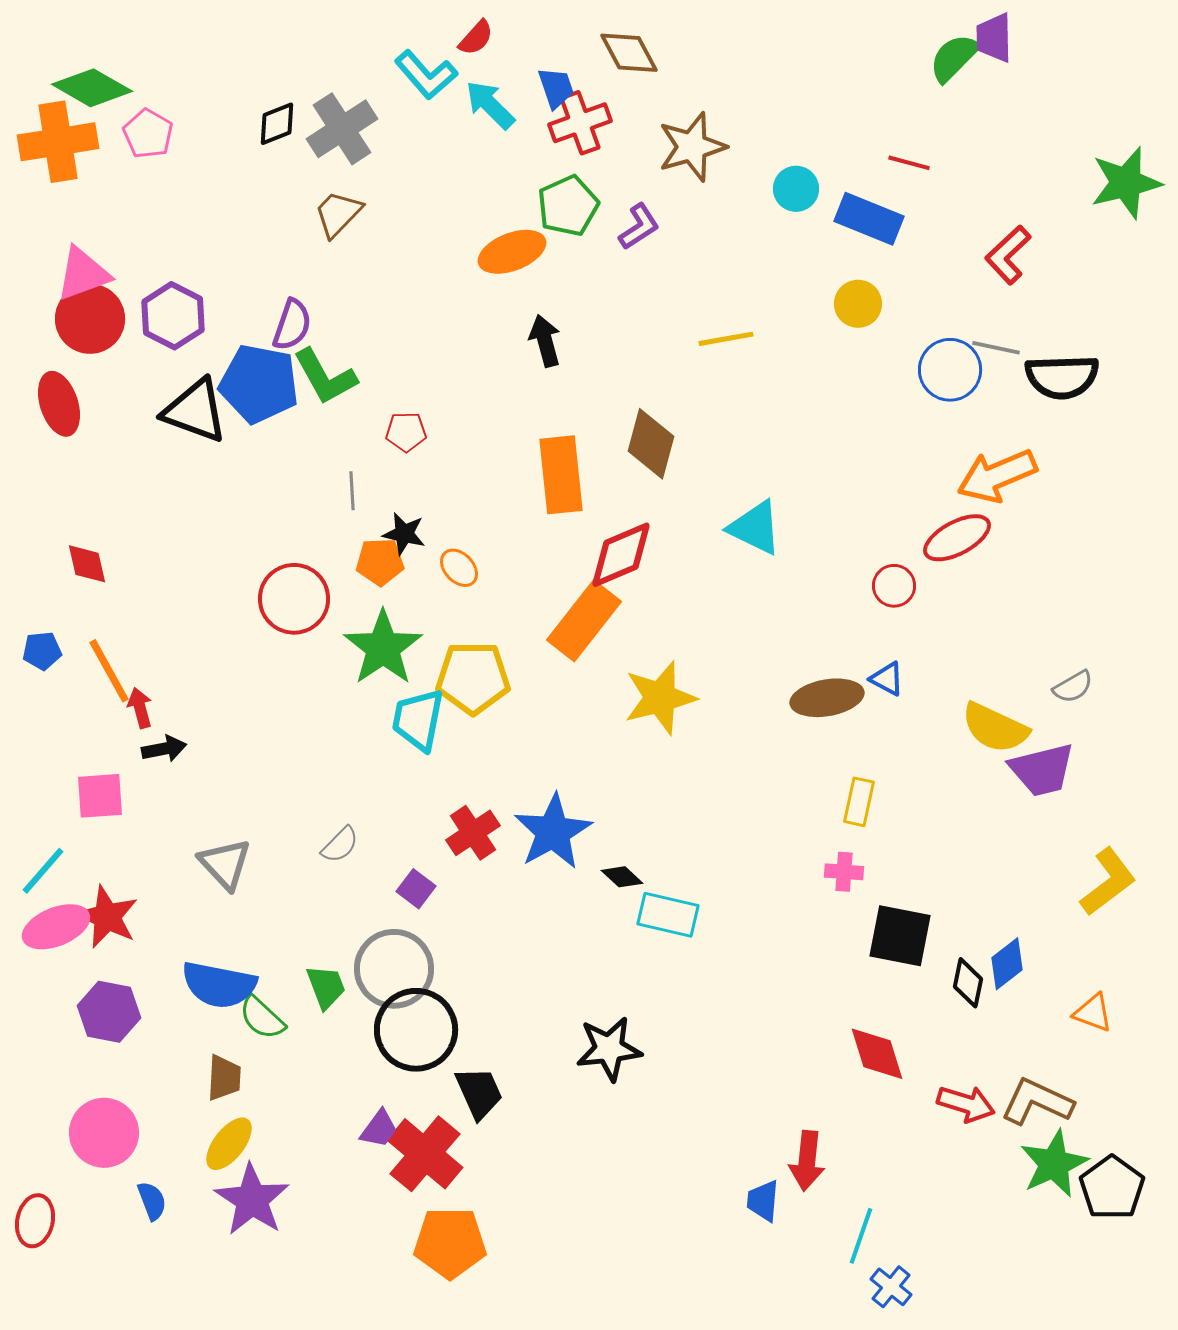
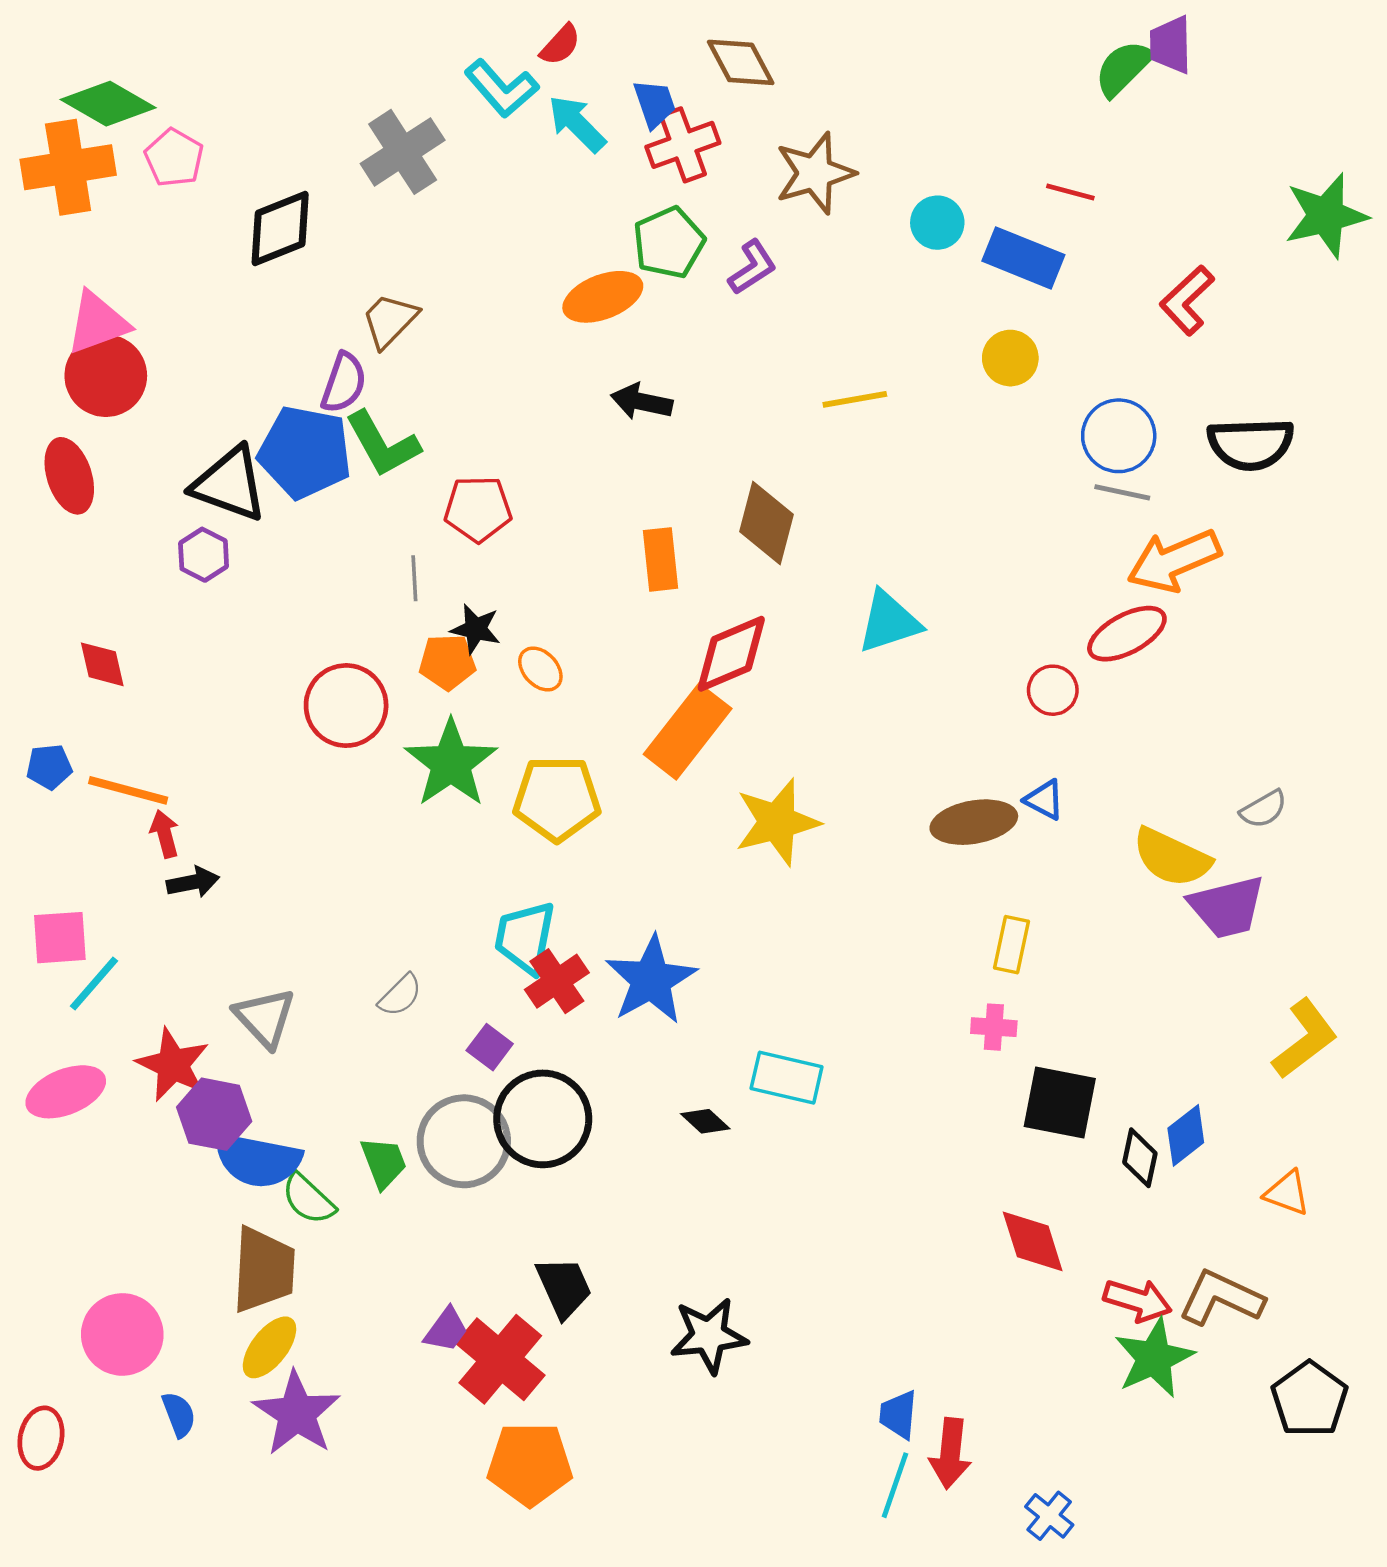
black diamond: (277, 124) -> (280, 228), moved, size x1.5
brown trapezoid: (338, 214) -> (390, 320), moved
purple hexagon: (173, 316) -> (204, 555), moved, size x0.7
black arrow: (545, 341) -> (642, 402), turned -63
gray line: (996, 348) -> (1122, 492), moved
red pentagon: (406, 432) -> (478, 509), size x1.4
orange rectangle: (561, 475) -> (661, 559), size x0.7
cyan triangle: (755, 528) -> (889, 622), turned -44
orange line: (109, 671) -> (128, 790), turned -46
cyan trapezoid: (418, 720) -> (525, 938), moved
pink square: (100, 796) -> (60, 938), moved
cyan line: (43, 871) -> (94, 983), moved
black diamond: (622, 877) -> (705, 1121), moved
red star: (107, 917) -> (173, 1065), moved
purple hexagon: (109, 1012) -> (214, 1114), moved
black circle: (416, 1030) -> (543, 1119), moved
black star: (609, 1049) -> (709, 1336), moved
brown trapezoid: (224, 1078) -> (264, 1270), size x1.6
red arrow: (807, 1161) -> (950, 1453), moved
green star: (1054, 1164) -> (1154, 1358), moved
cyan line: (861, 1236) -> (895, 1485), moved

